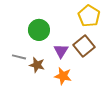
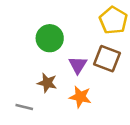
brown square: (84, 46) -> (107, 59), turned -30
gray line: (19, 57) -> (24, 107), moved

